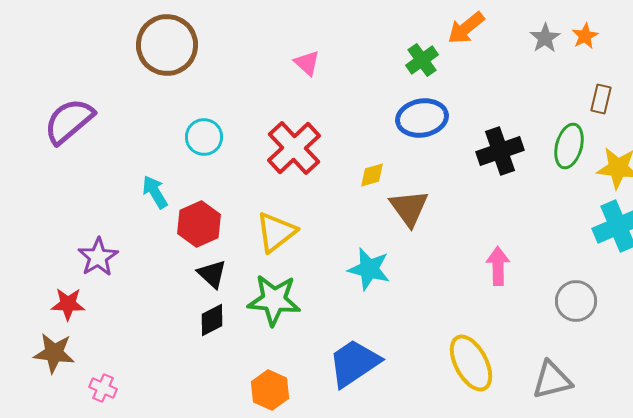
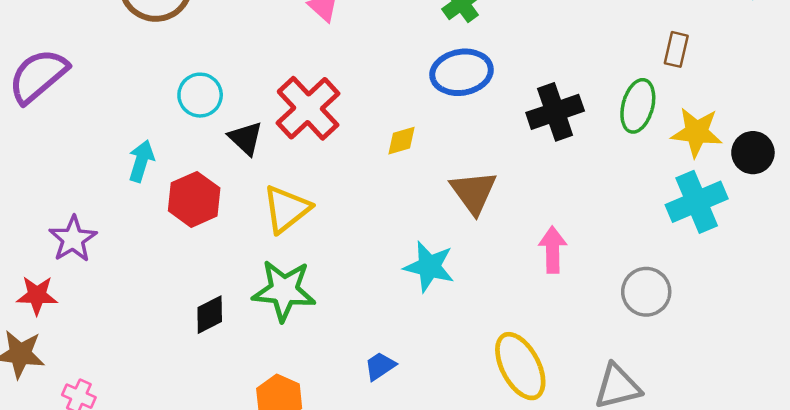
cyan arrow: (155, 192) -> (141, 161), turned 48
brown triangle: (409, 208) -> (474, 192), moved
cyan star: (369, 269) -> (429, 267), moved
black triangle: (212, 274) -> (246, 138), moved
blue trapezoid: (354, 363) -> (380, 366), size x0.5

